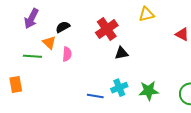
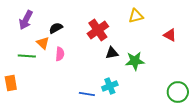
green star: (149, 91) -> (135, 61), moved

